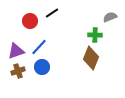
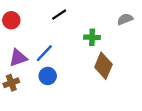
red circle: (30, 21) -> (11, 20), moved
green cross: (95, 35) -> (92, 37), moved
brown cross: (18, 71) -> (11, 83), moved

